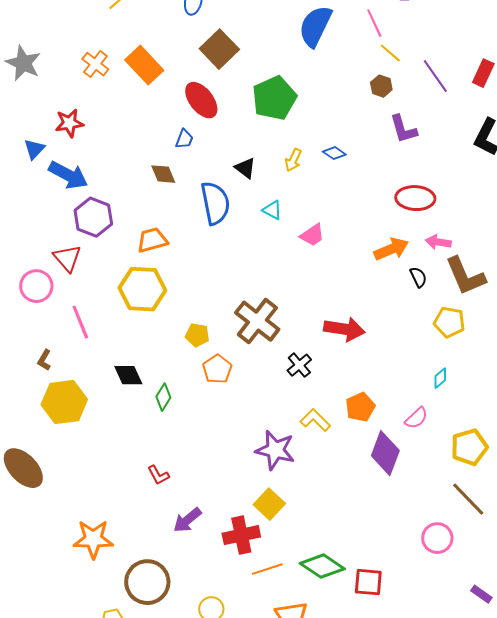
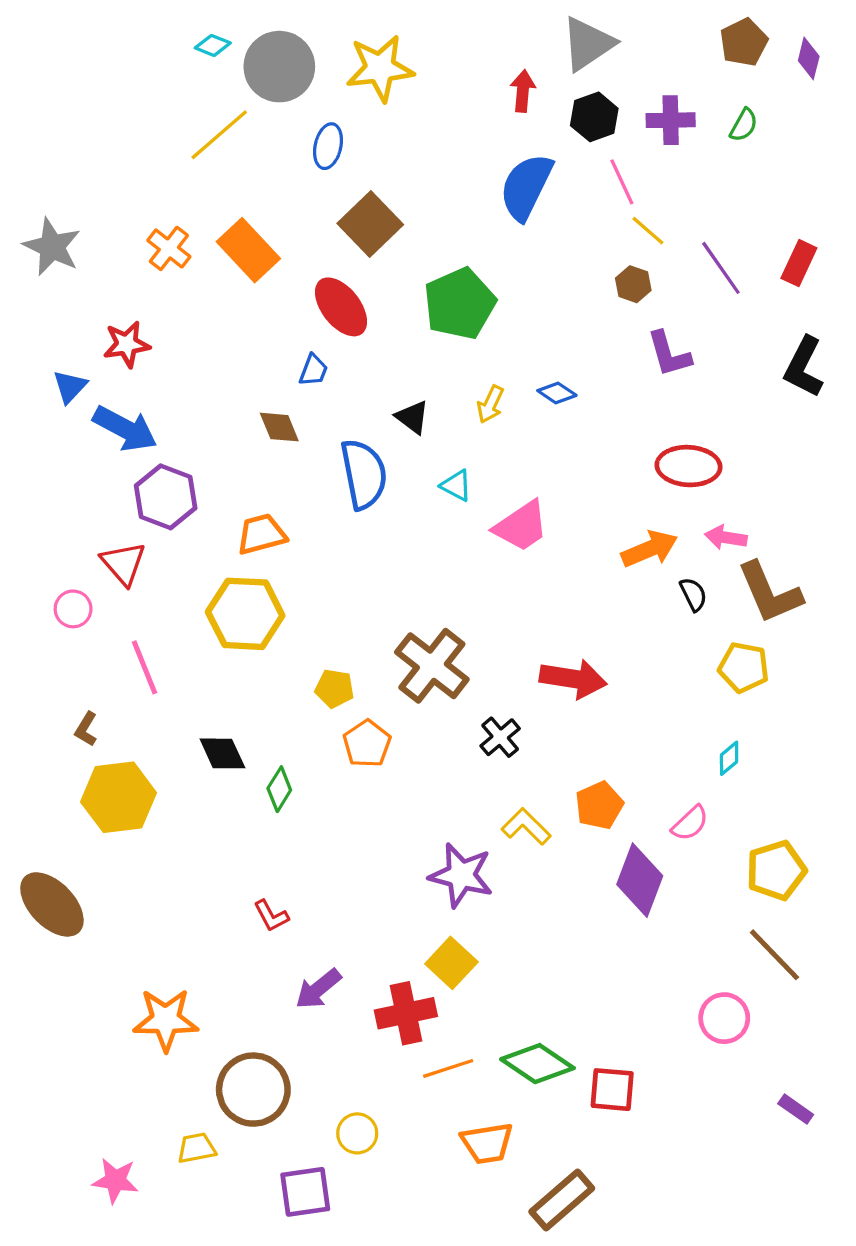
pink trapezoid: (312, 235) -> (521, 526), size x1.4
pink circle: (36, 286) -> (73, 609), size x0.7

